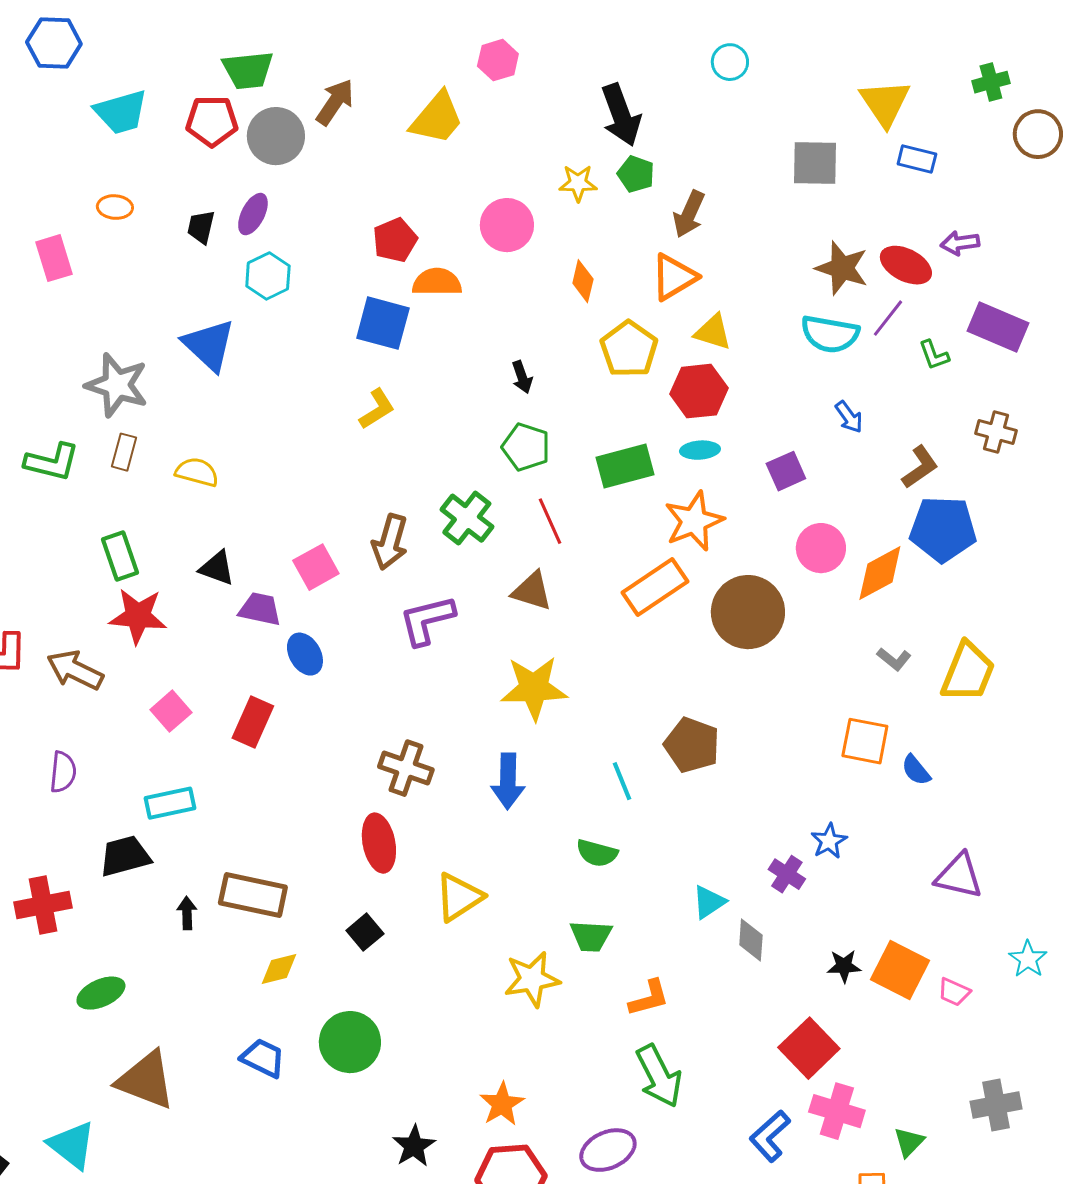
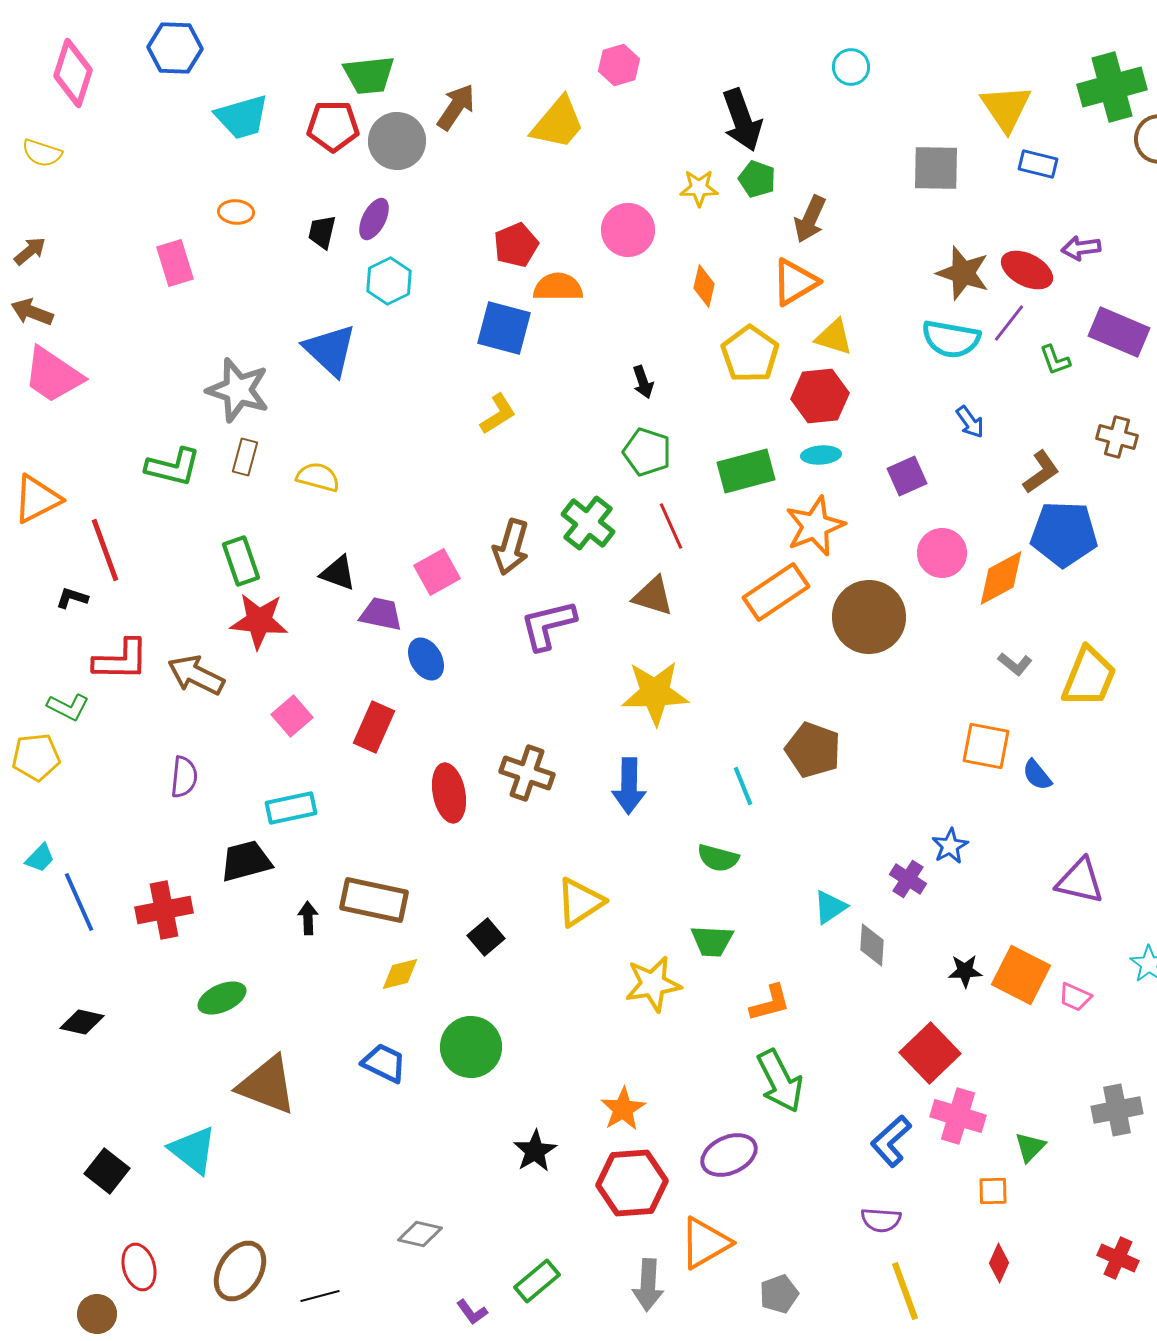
green cross: (991, 82) -> (1112, 87), size x1.8
red ellipse: (379, 843) -> (449, 793), moved

